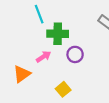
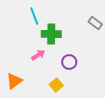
purple circle: (75, 54) -> (69, 62), moved
orange triangle: (22, 74) -> (14, 81), moved

